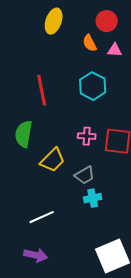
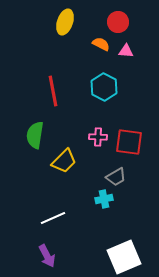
orange semicircle: (90, 43) -> (101, 44), turned 144
gray trapezoid: (85, 175) -> (116, 177), moved
purple arrow: (36, 255) -> (47, 256), turned 50

